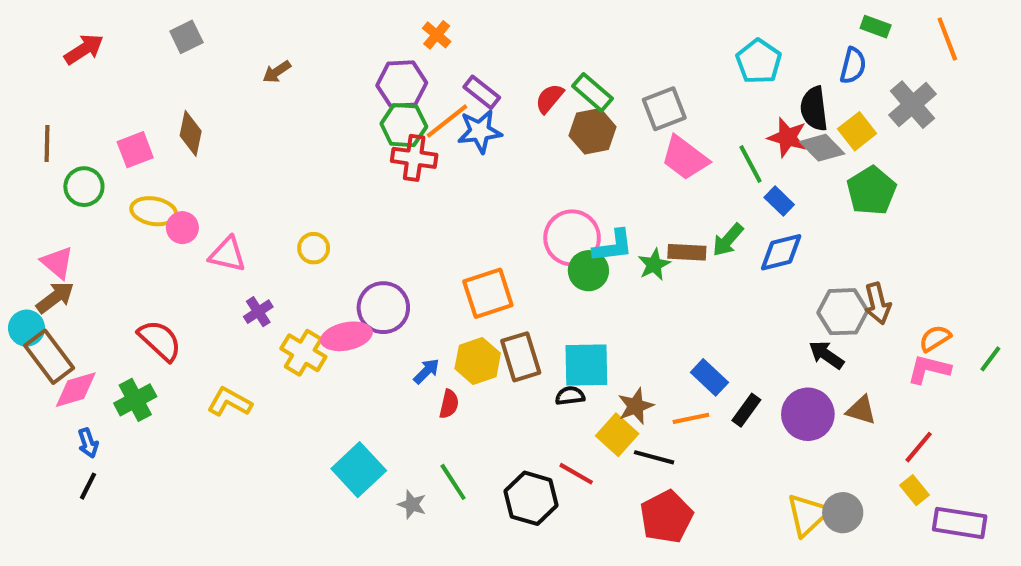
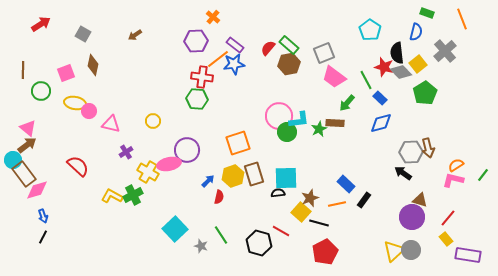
gray square: (186, 37) -> (83, 34), moved, turned -35
green hexagon: (404, 125) -> (197, 99), moved
green arrow: (728, 240) -> (347, 103), moved
green cross: (135, 400) -> (133, 195), moved
purple circle: (808, 414) -> (412, 217), moved

